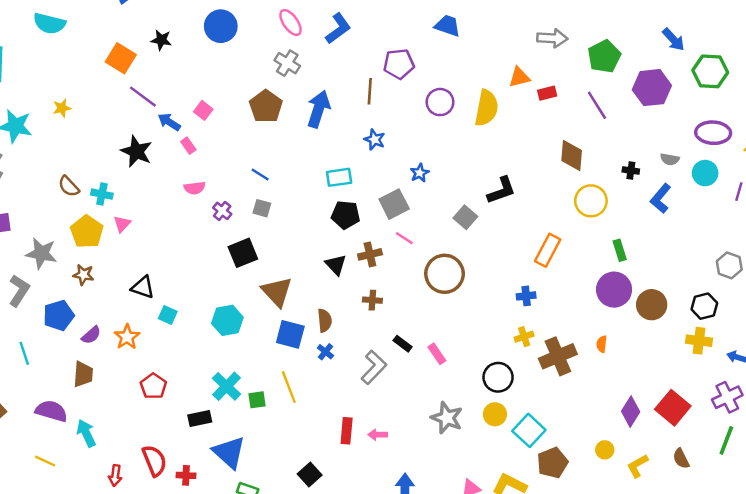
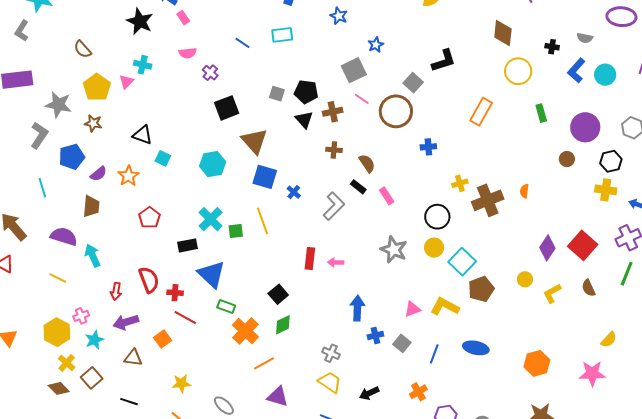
cyan circle: (705, 173) -> (605, 75), moved
cyan rectangle: (339, 177) -> (282, 35), moved
cyan cross: (102, 194) -> (143, 65), moved
gray square: (262, 208) -> (277, 94), moved
black pentagon: (346, 215) -> (306, 92), moved
brown circle: (445, 274) -> (396, 111), moved
purple circle: (614, 290) -> (585, 127), moved
blue cross: (526, 296) -> (428, 147), moved
brown circle: (652, 305) -> (567, 159), size x0.6
brown semicircle: (325, 320) -> (367, 163), moved, turned -30

